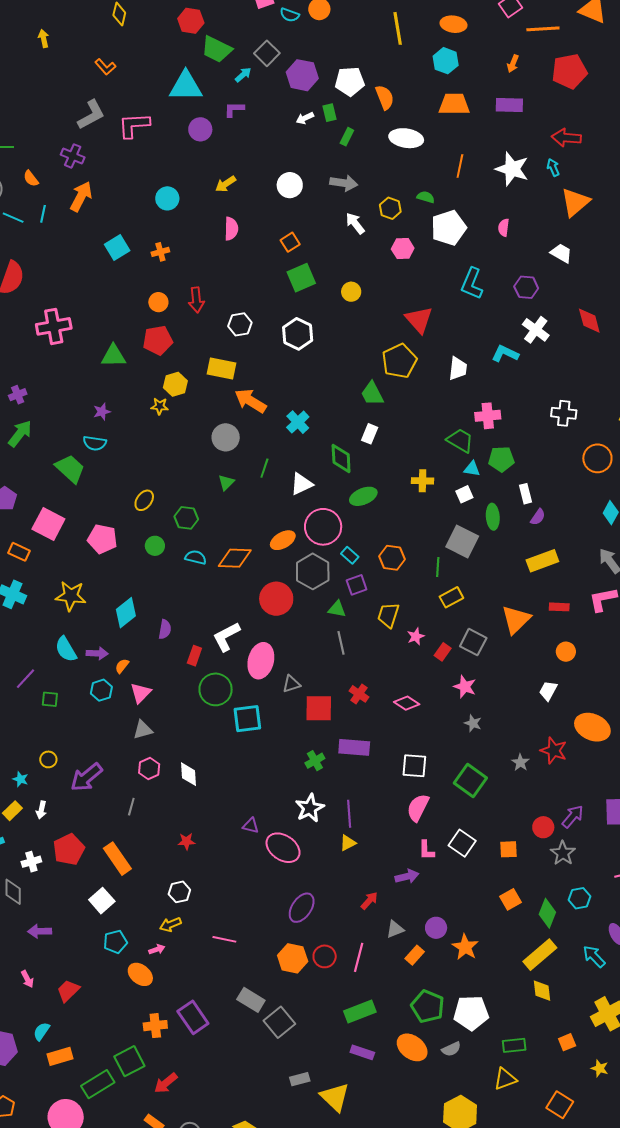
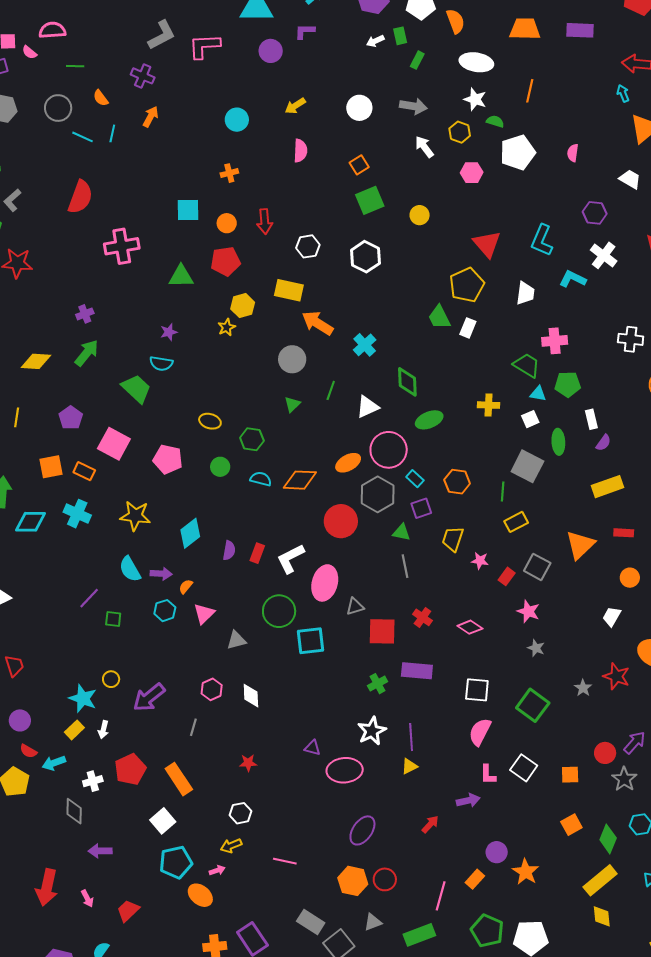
white star: (512, 169) -> (475, 99), moved, size x0.7
orange arrow: (81, 197) -> (151, 117), size x0.7
cyan square: (117, 247) -> (188, 210), moved, turned 30
cyan L-shape: (472, 284) -> (542, 240), moved
yellow star: (160, 406) -> (227, 327), turned -30
white rectangle: (370, 434) -> (468, 328), moved
yellow ellipse: (144, 500) -> (210, 421), turned 70
pink star: (416, 636) -> (480, 561), turned 30
red rectangle: (194, 656) -> (257, 553), moved
gray triangle: (143, 730) -> (236, 640), moved
cyan star: (20, 779) -> (83, 698), size x1.8
pink ellipse: (283, 848) -> (345, 770), turned -40
gray triangle: (395, 929) -> (373, 922), moved
cyan pentagon: (115, 942) -> (176, 862), size x1.4
pink line: (359, 957) -> (441, 896), moved

